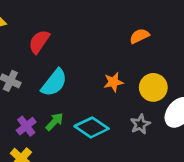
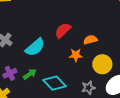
orange semicircle: (139, 36) -> (90, 40), moved
red semicircle: (39, 42) -> (63, 30), moved

